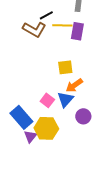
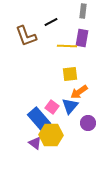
yellow line: (62, 25) -> (67, 46), moved
brown L-shape: (34, 29) -> (26, 36), moved, turned 40
blue rectangle: (21, 117) -> (39, 119), moved
purple triangle: (30, 136) -> (35, 143), turned -32

